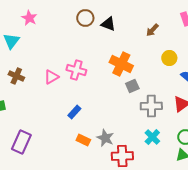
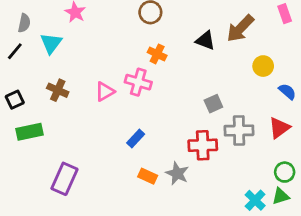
black triangle: (108, 24) -> (205, 41), moved
brown arrow: (152, 30) -> (240, 28), size x1.6
orange cross: (121, 64) -> (157, 54), moved, size x0.6
cyan cross: (152, 137) -> (255, 200), moved
red cross: (122, 156) -> (203, 145), moved

